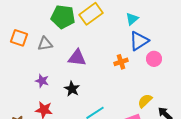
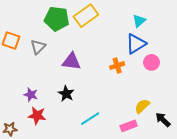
cyan triangle: (132, 19) -> (139, 21), moved
gray triangle: (45, 44) -> (38, 47), turned -35
purple star: (42, 81) -> (31, 95), moved

